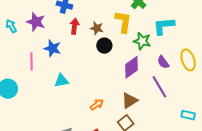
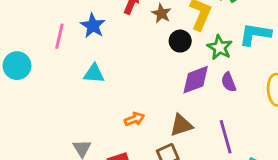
black circle: (104, 46) -> (180, 41), moved
purple semicircle: (163, 62) -> (229, 82), moved
purple line: (159, 87) -> (226, 137), moved

